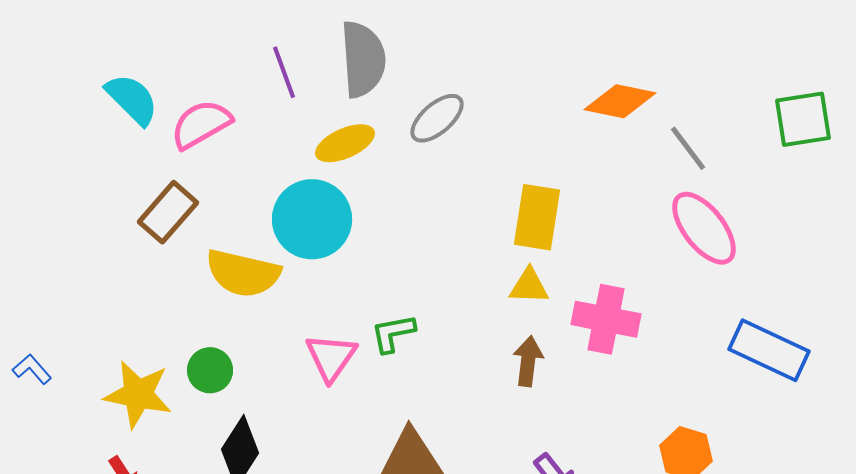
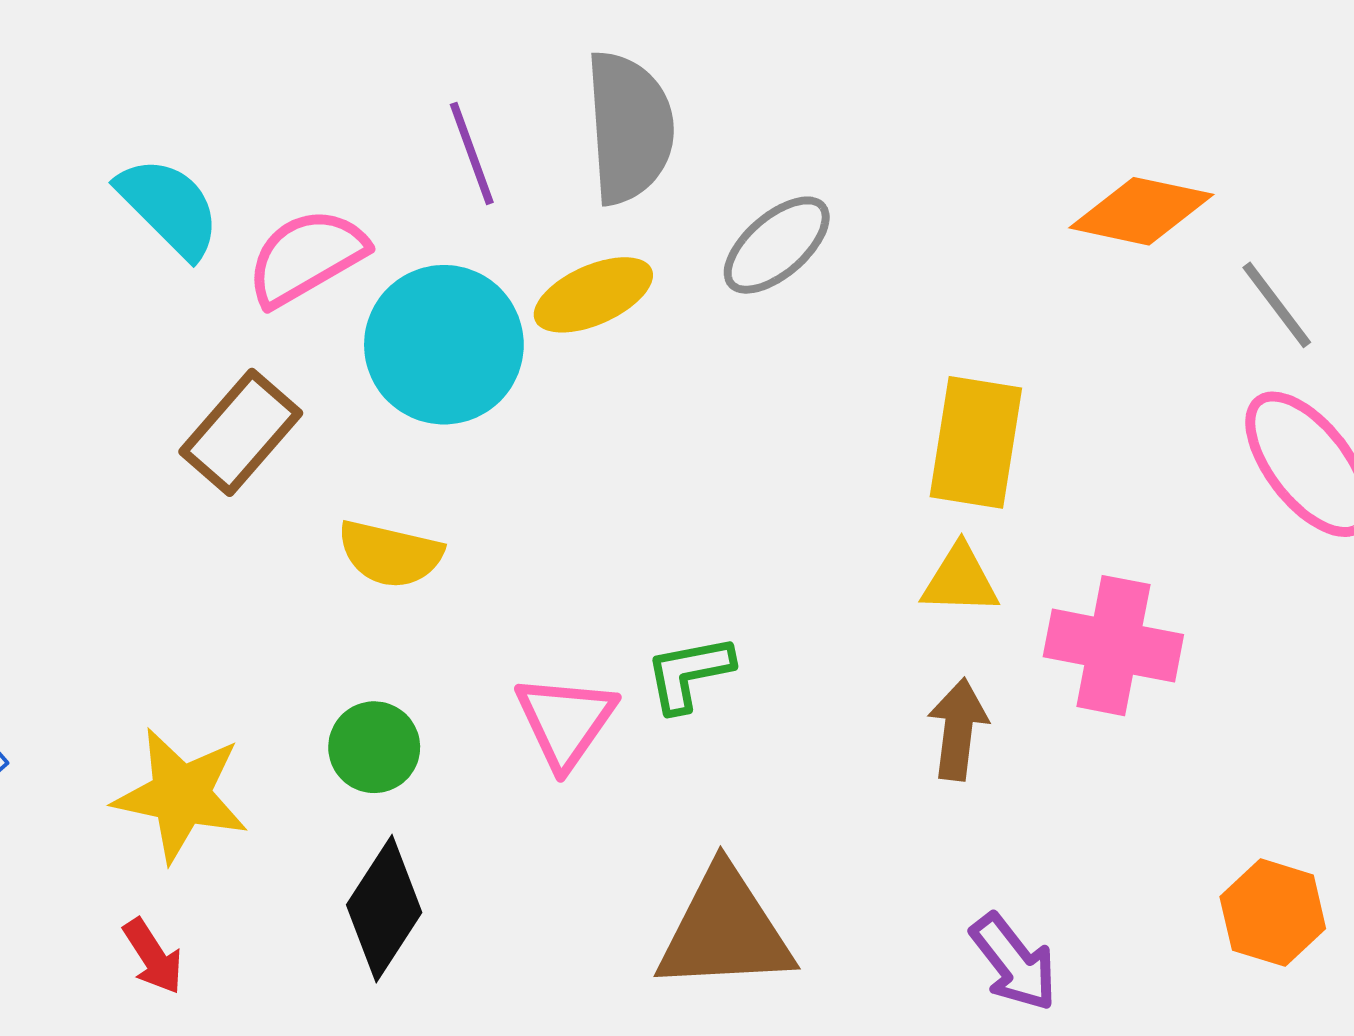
cyan circle: (312, 219) -> (444, 345), moved
yellow semicircle: (243, 273) -> (390, 554), size x0.7
green circle: (210, 370) -> (374, 747), moved

